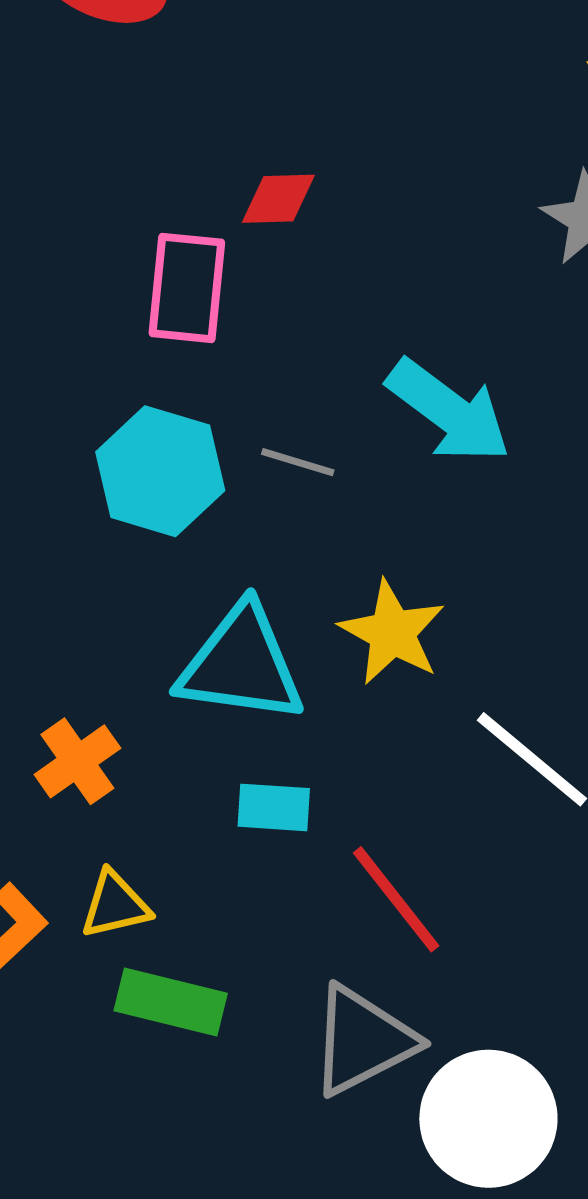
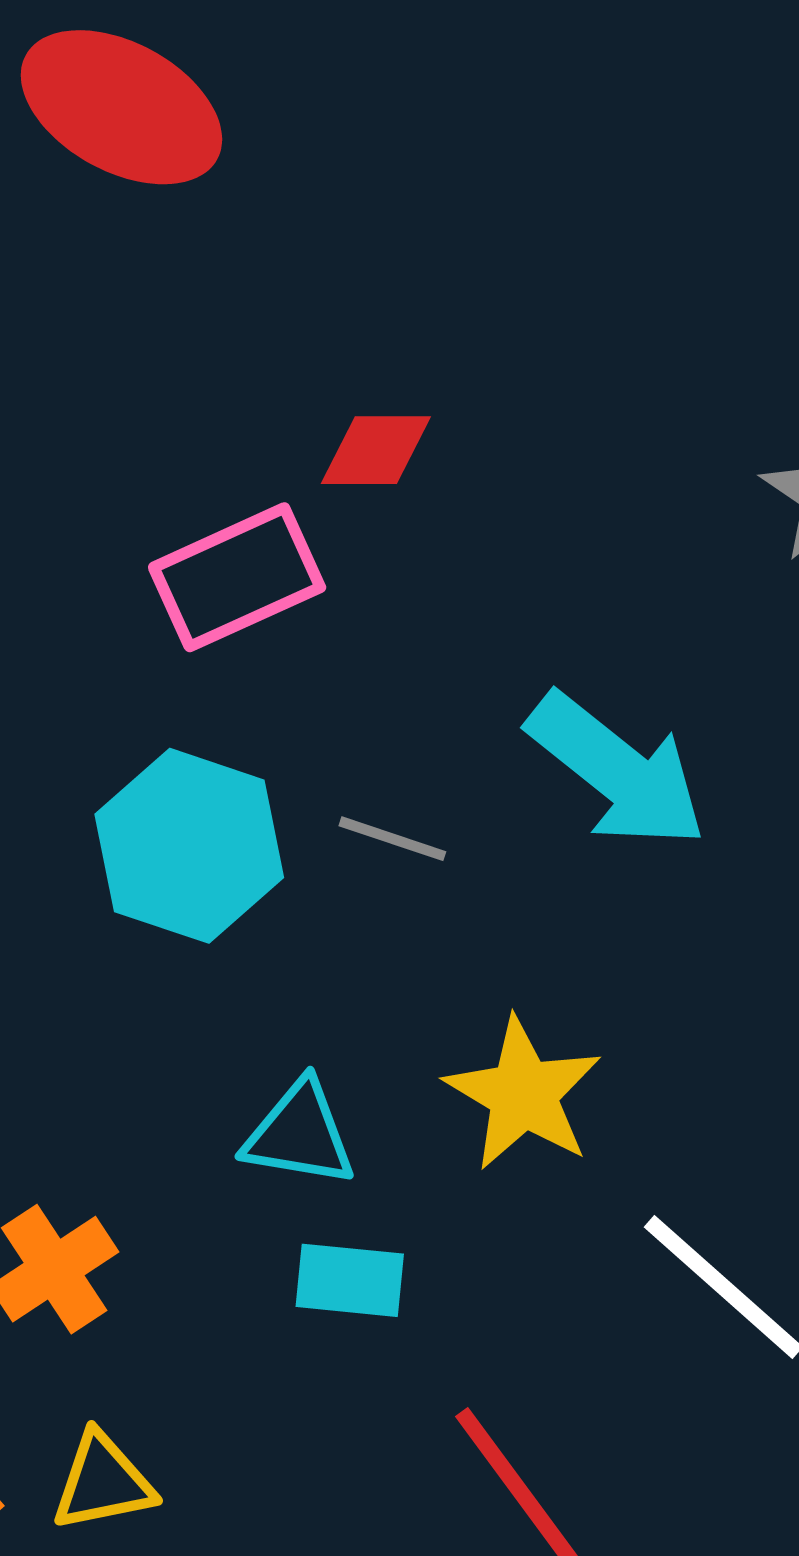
pink rectangle: (187, 288) -> (237, 577), turned 58
cyan triangle: (241, 664) -> (299, 1134), size x0.6
cyan rectangle: (274, 807) -> (350, 1280), moved

